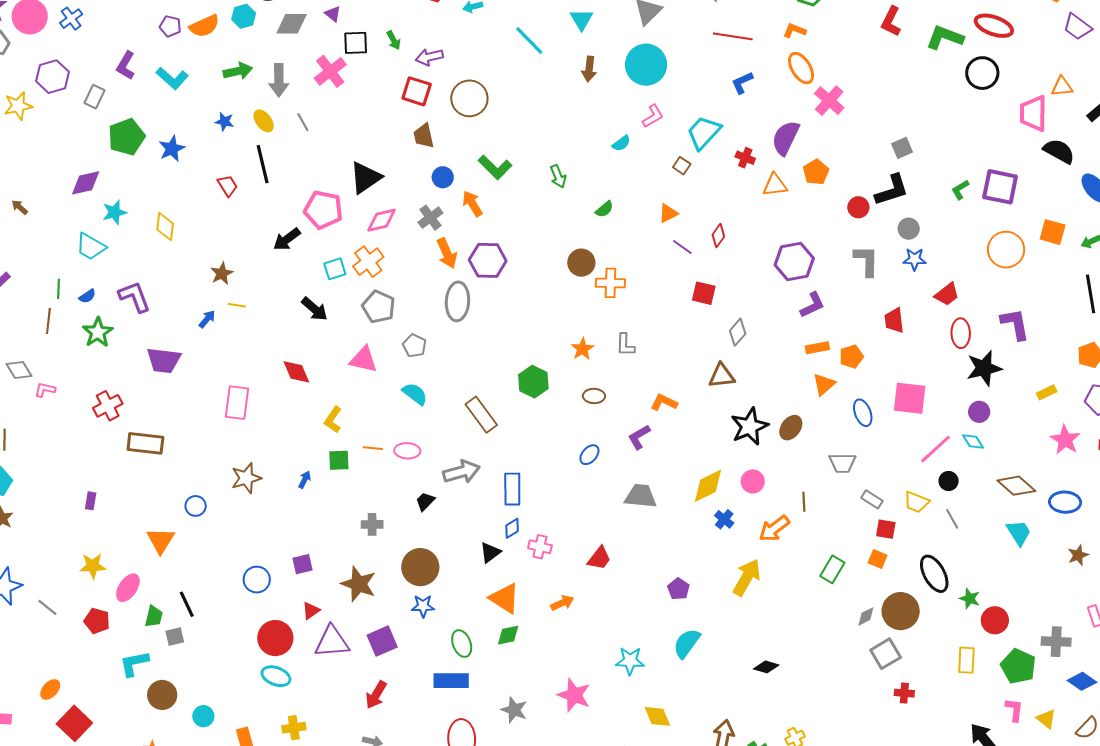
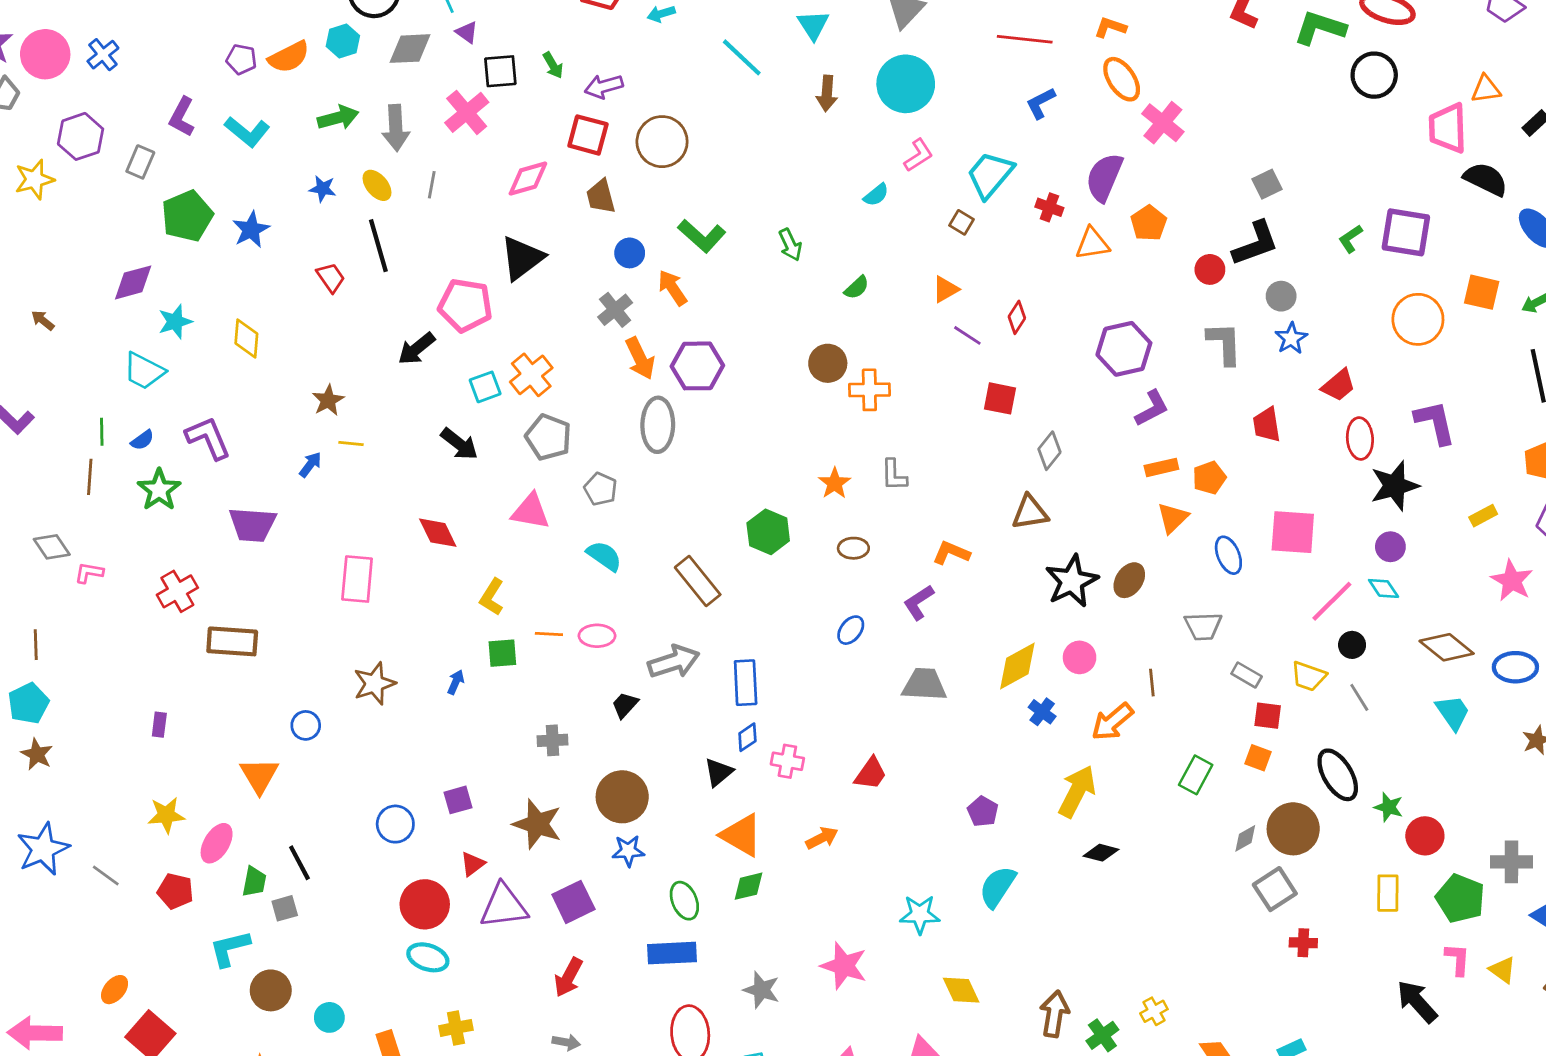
gray line: (303, 122) -> (432, 185), turned 42
pink diamond: (381, 220) -> (528, 178), moved
blue star: (915, 259) -> (1291, 338), turned -30
black diamond: (766, 667) -> (1101, 853), moved

